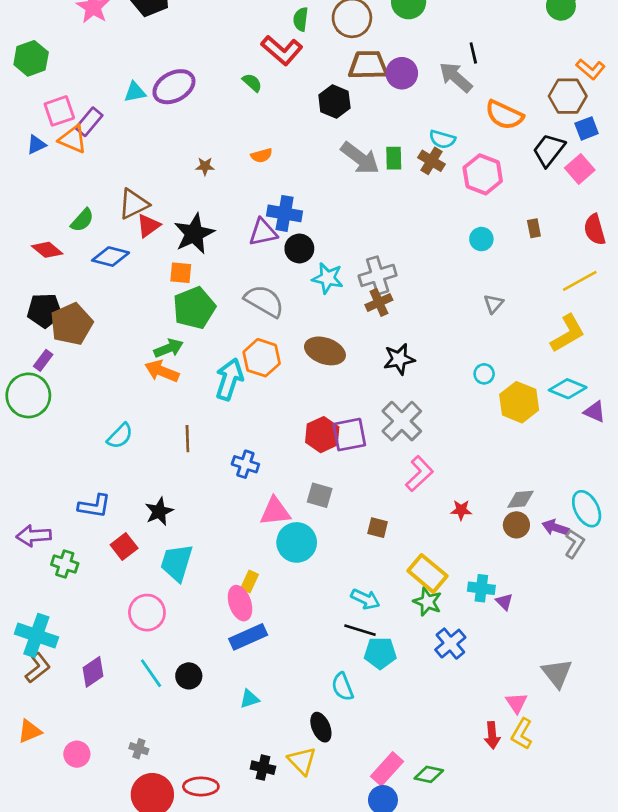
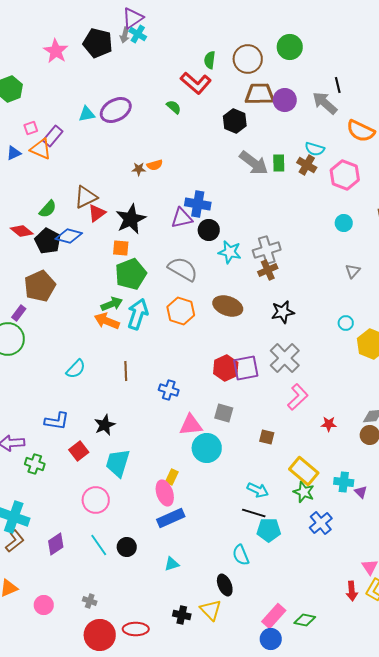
pink square: (59, 111) -> (31, 128), size x0.6
orange semicircle: (262, 155) -> (155, 165), moved
black pentagon: (44, 311) -> (48, 241), moved, turned 30
cyan arrow: (229, 379) -> (138, 314), moved

